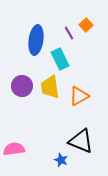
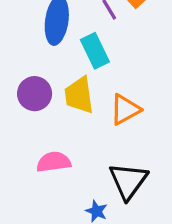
black triangle: (81, 141) -> (128, 181), turned 44
pink semicircle: (14, 149) -> (54, 162), moved

